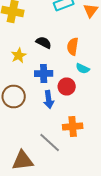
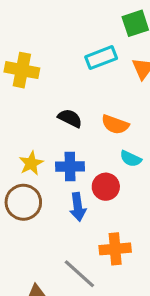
orange semicircle: (73, 46) -> (115, 124), turned -78
yellow star: (19, 56) -> (31, 163), moved

